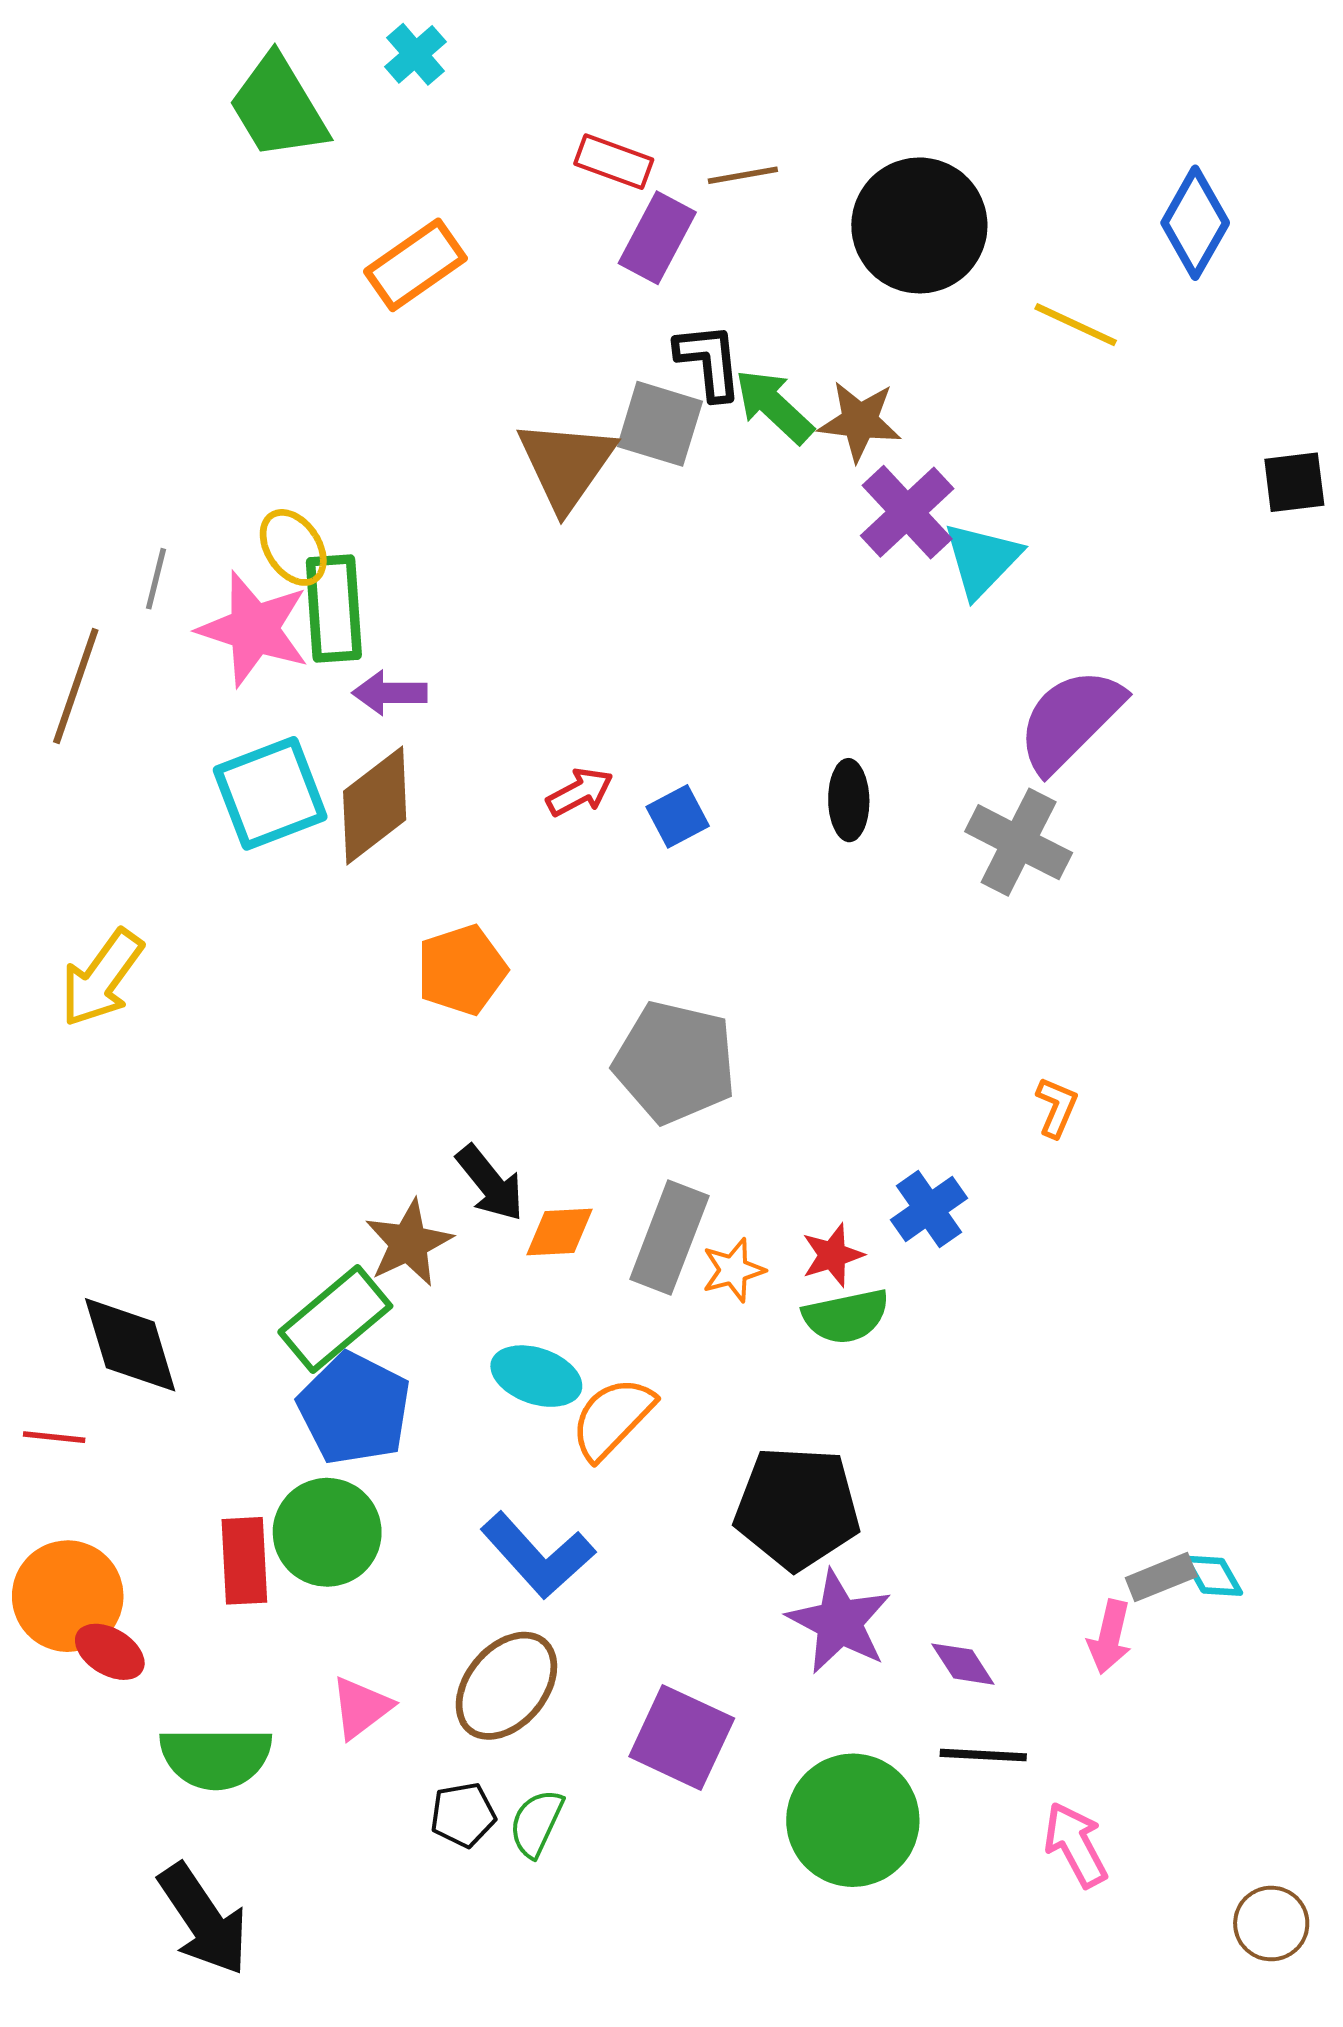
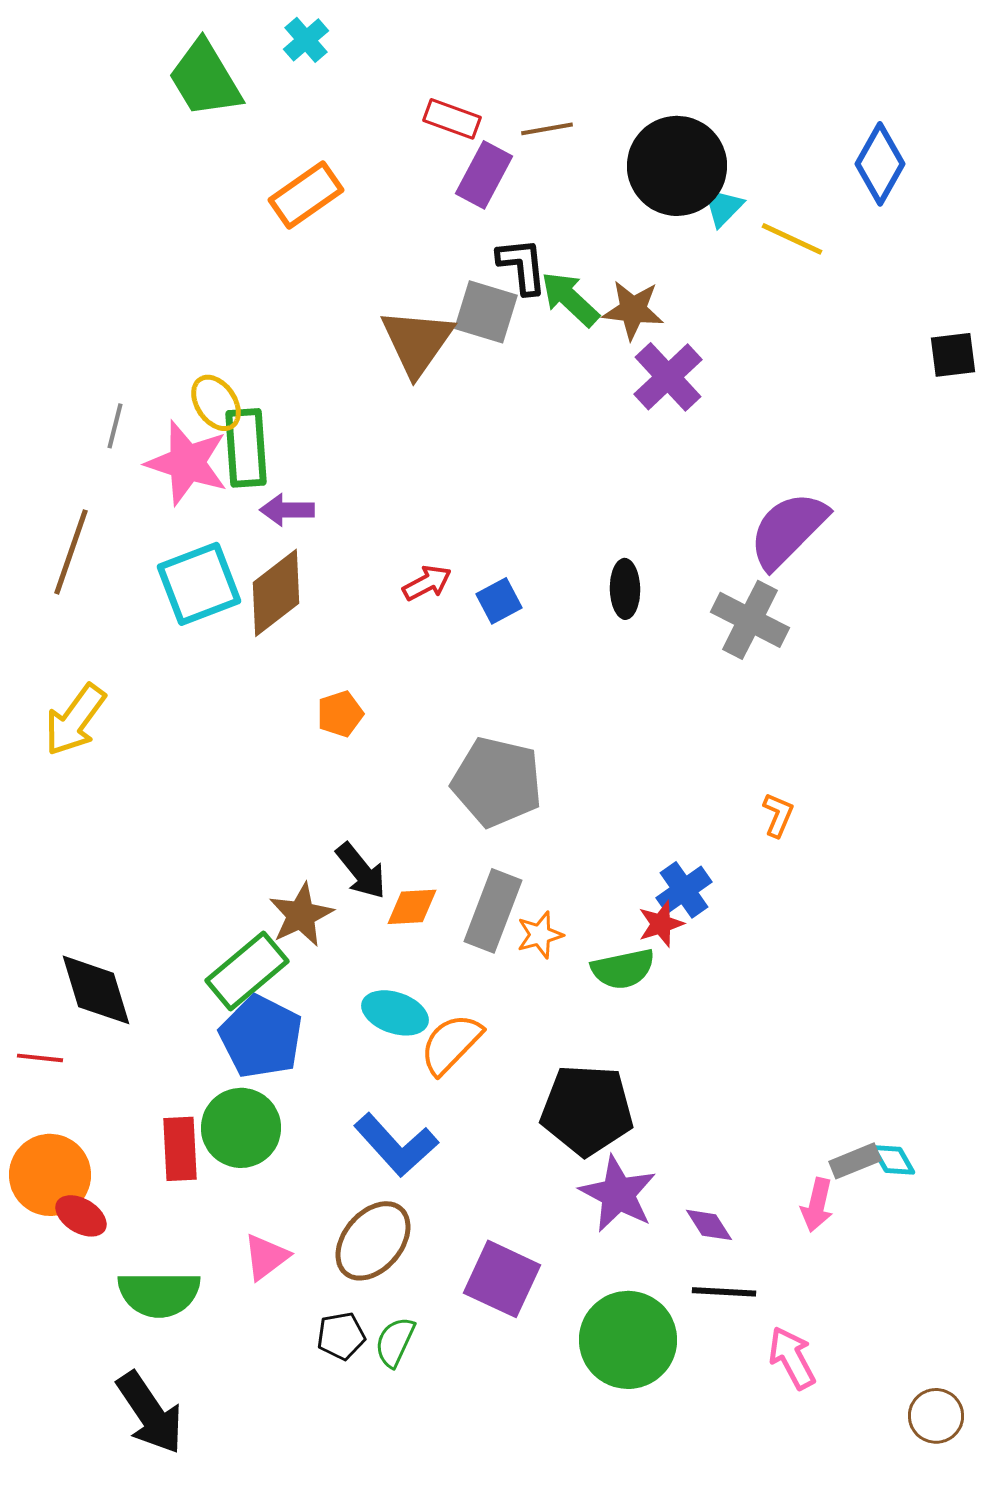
cyan triangle: (982, 560) -> (723, 207), moved, size x0.7
brown line: (76, 686) -> (71, 552), moved
orange pentagon: (462, 970) -> (340, 714), size x0.7
red star: (832, 1255) -> (661, 924), moved

